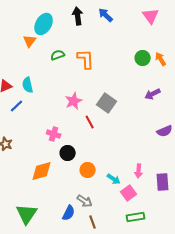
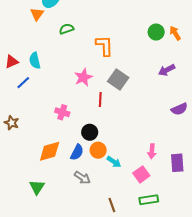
orange L-shape: (86, 59) -> (104, 46), moved
red line: (90, 122) -> (100, 100), turned 32
black circle: (68, 153) -> (90, 132), moved
cyan arrow: (114, 179) -> (114, 162), moved
gray arrow: (85, 201) -> (82, 178), moved
blue semicircle: (69, 213) -> (77, 152), moved
green triangle: (27, 214) -> (37, 187), moved, size x0.7
brown line: (93, 222) -> (112, 205), moved

